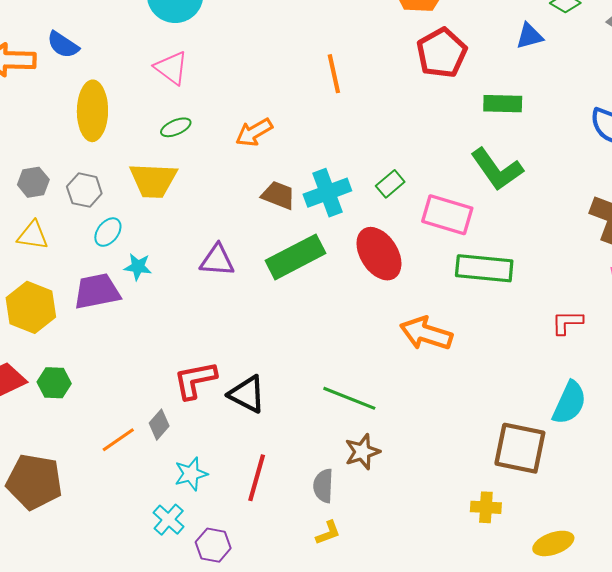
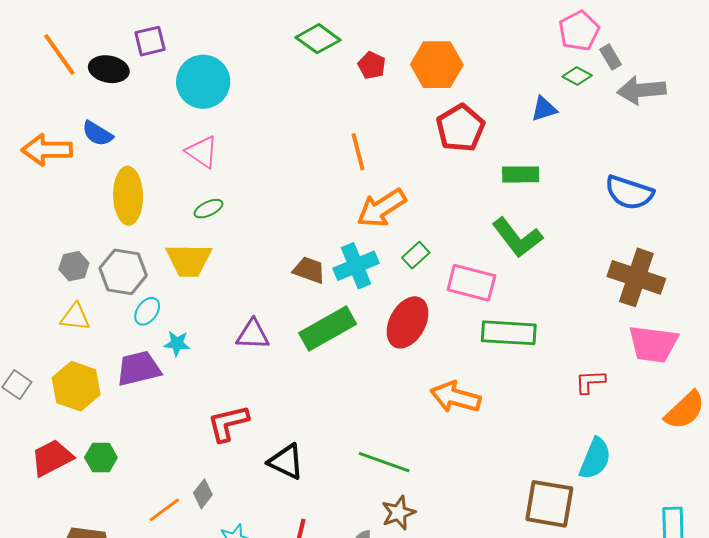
orange arrow: (254, 132) -> (381, 208), moved, size x1.4
gray hexagon: (84, 190) -> (123, 272), size x1.4
red ellipse: (379, 254) -> (407, 322), turned 63
red L-shape: (195, 380) -> (228, 423), moved

